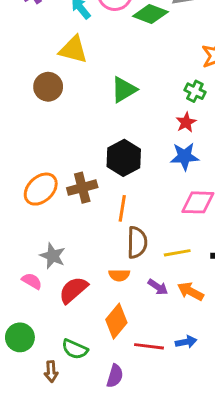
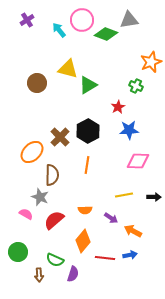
yellow triangle: (73, 50) -> (68, 69), moved
red star: (186, 122) -> (118, 107), moved
brown cross: (82, 188) -> (60, 137), moved, turned -30
brown semicircle: (137, 242) -> (52, 175), moved
orange arrow: (190, 291) -> (133, 231), moved
purple semicircle: (115, 376) -> (73, 274), moved

